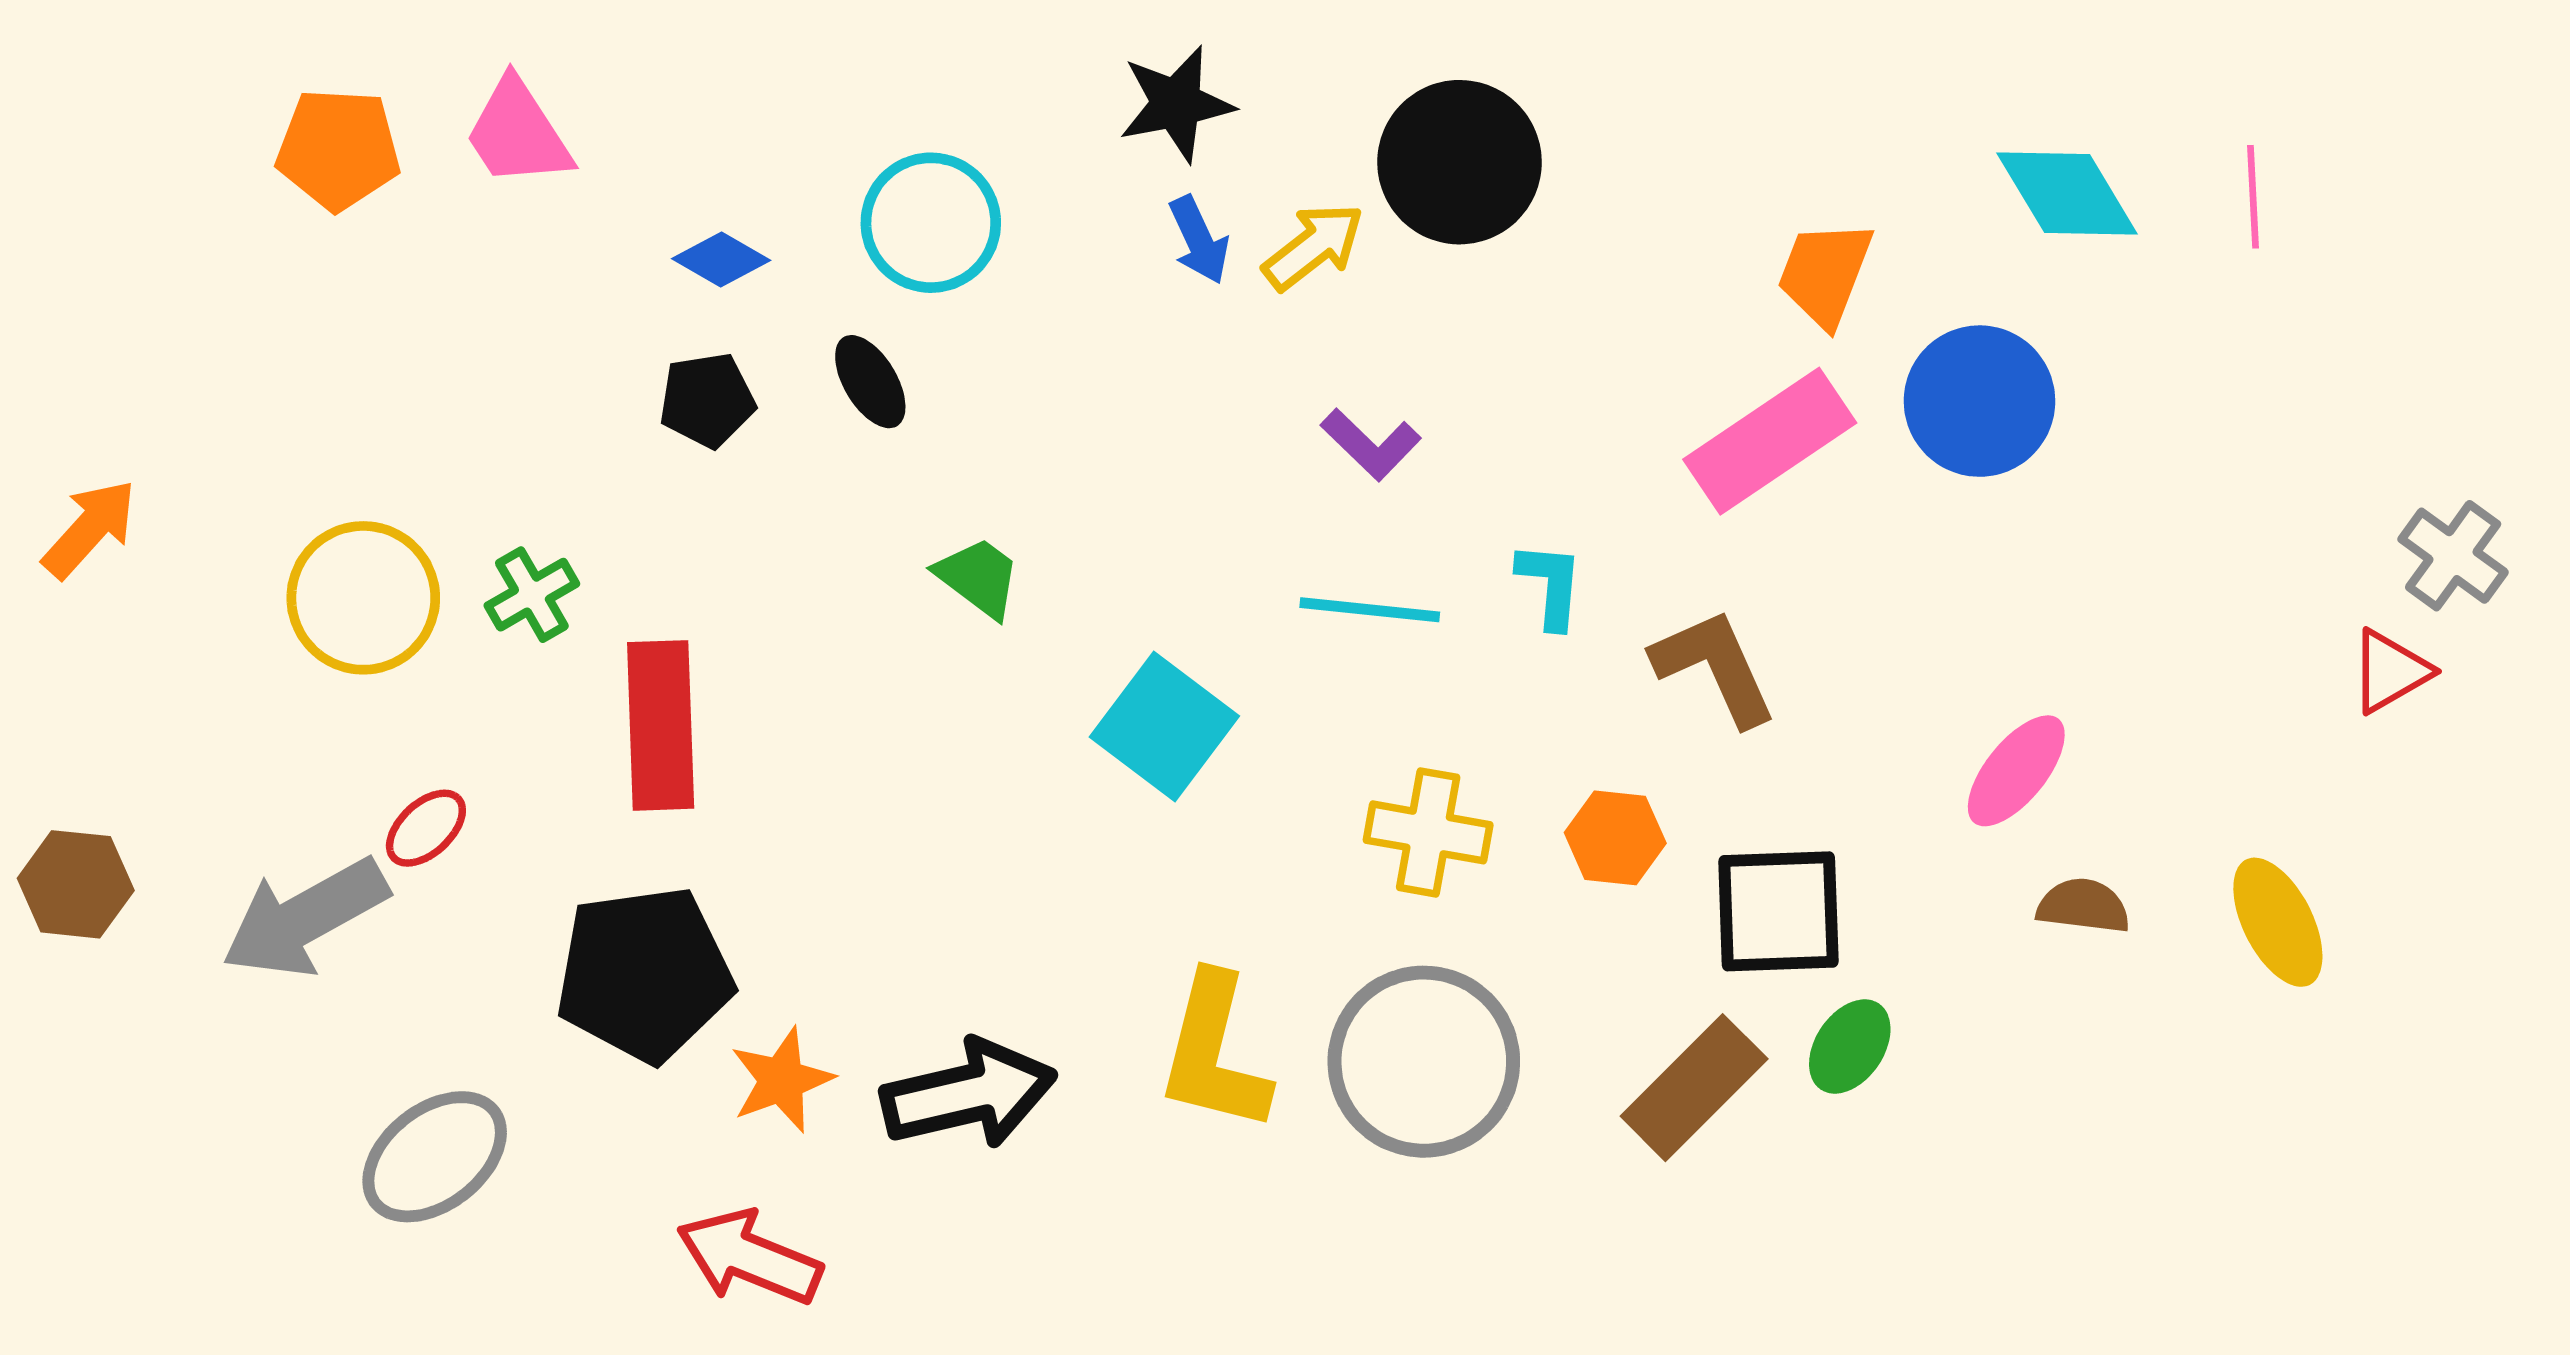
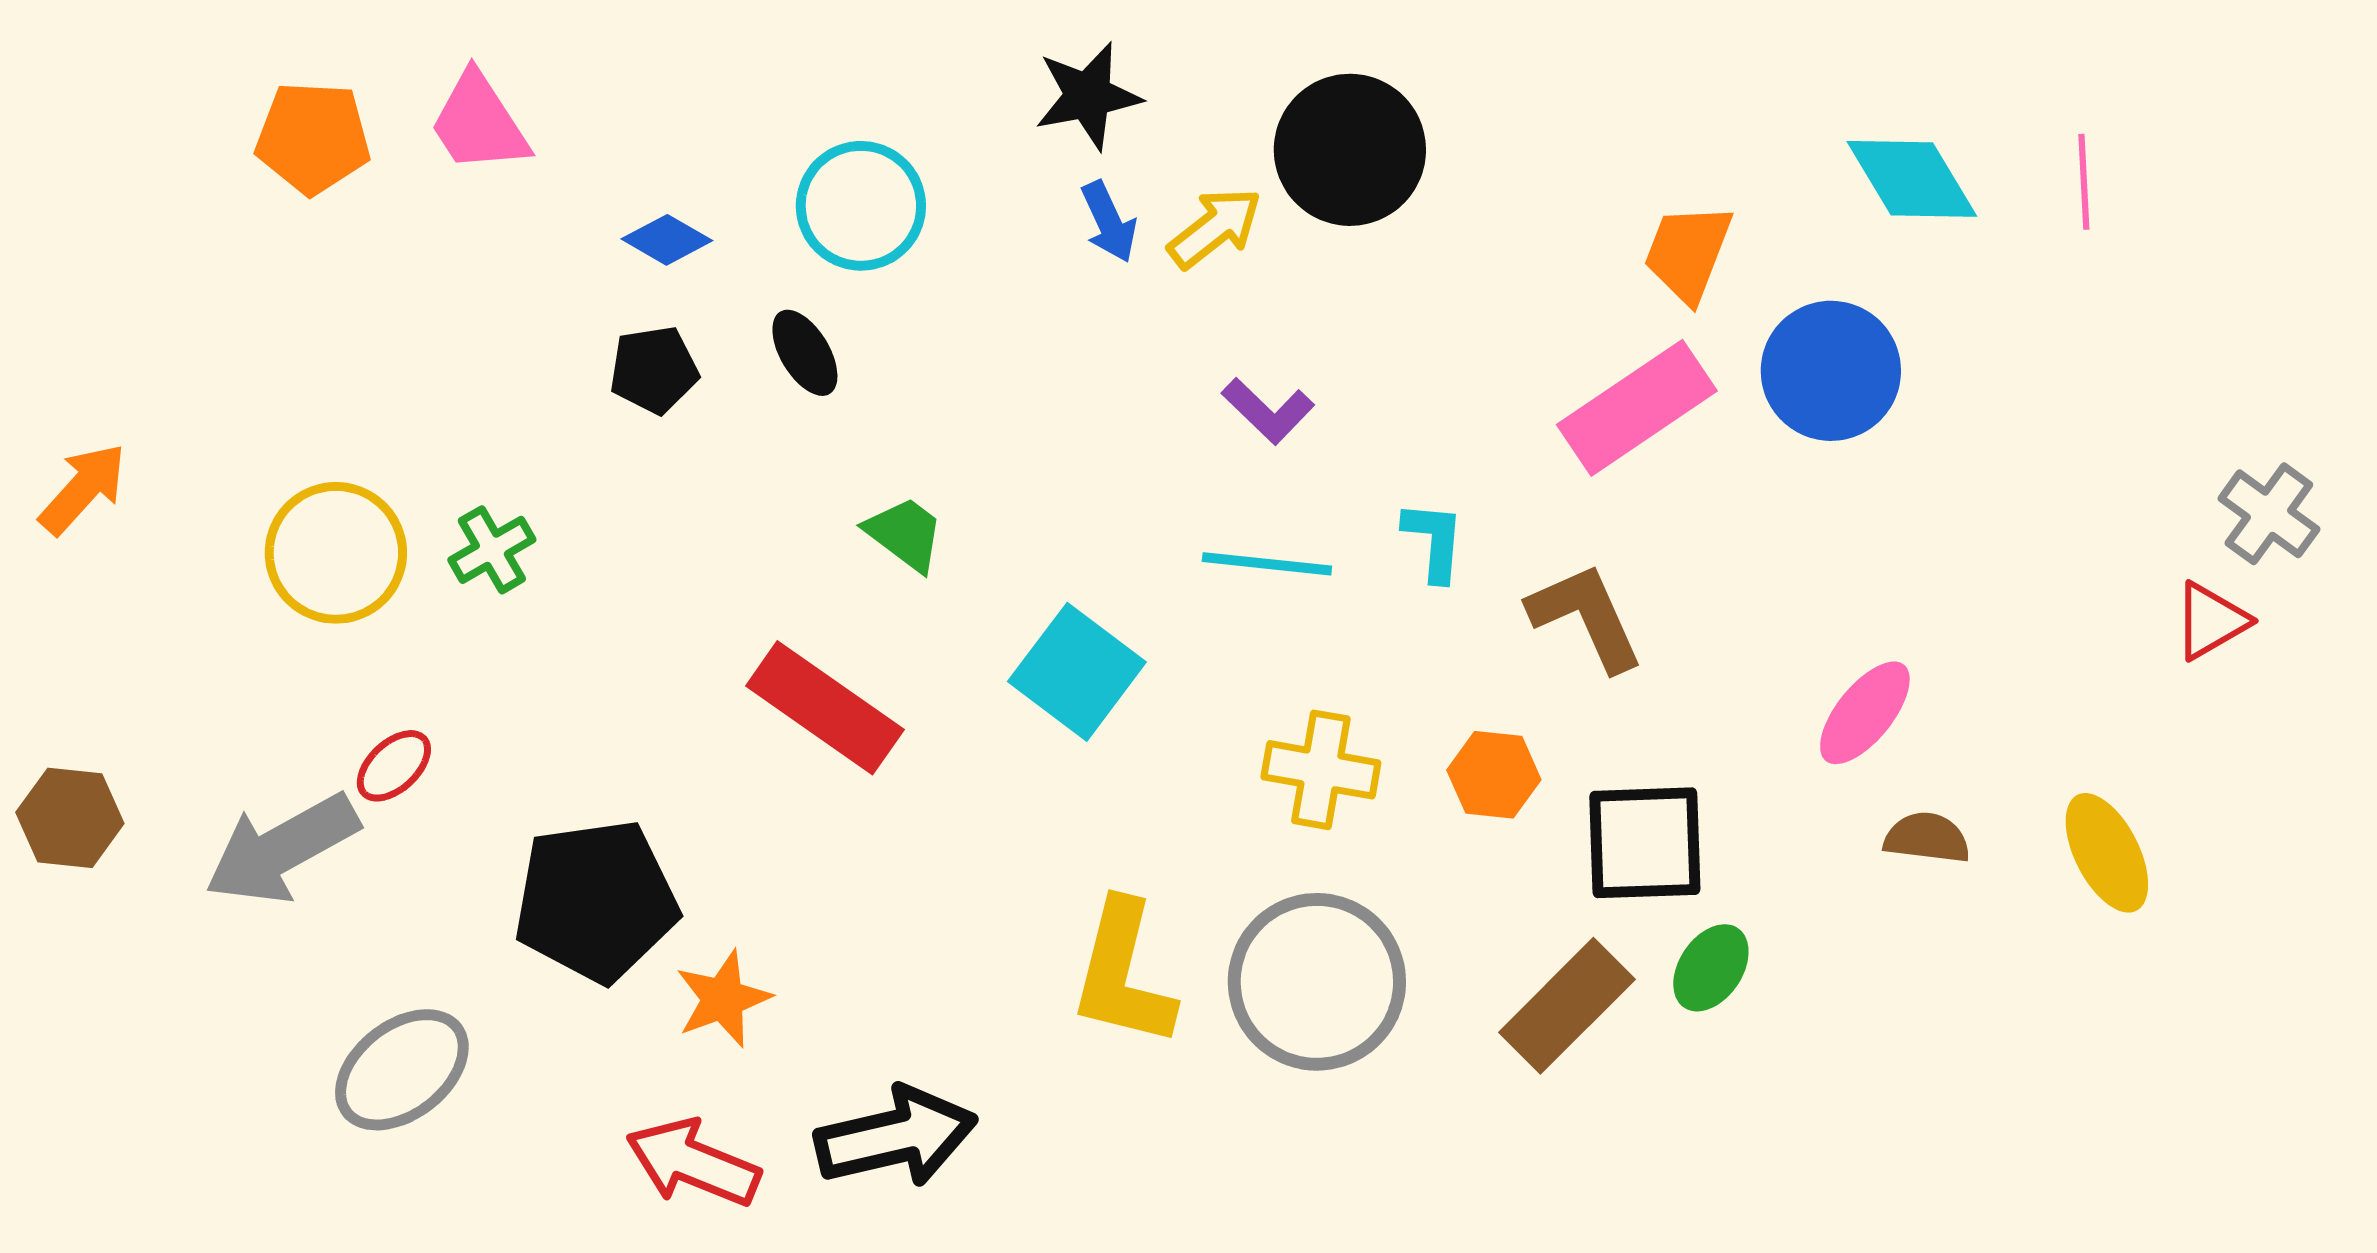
red rectangle: (661, 725) -> (825, 708), moved, turned -53
black arrow: (969, 1094) -> (896, 1137), moved

